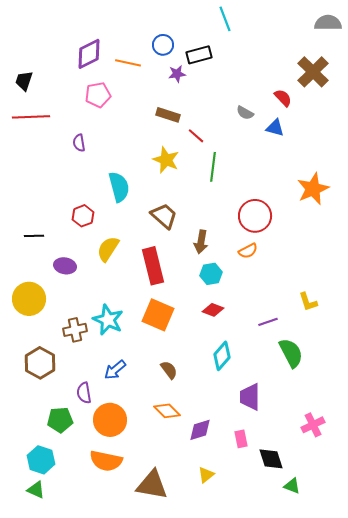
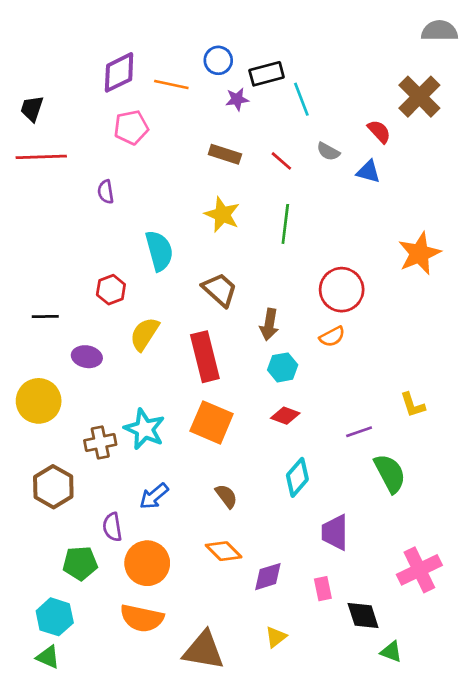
cyan line: (225, 19) -> (301, 99), moved
red line: (196, 136) -> (281, 161), moved
pink cross: (313, 425) -> (419, 570), size x1.4

